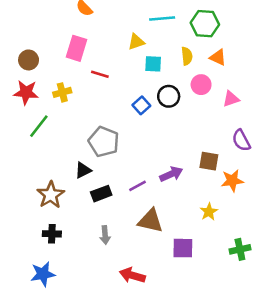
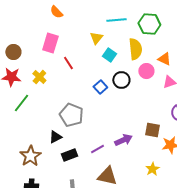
yellow triangle: (136, 42) -> (96, 38), turned -32
yellow semicircle: (187, 56) -> (135, 49), size x1.5
orange triangle: (218, 57) -> (164, 59), moved
cyan square: (153, 64) -> (109, 55), turned 32
red line: (100, 74) -> (68, 63), turned 40
yellow cross: (62, 92) -> (39, 77), turned -32

